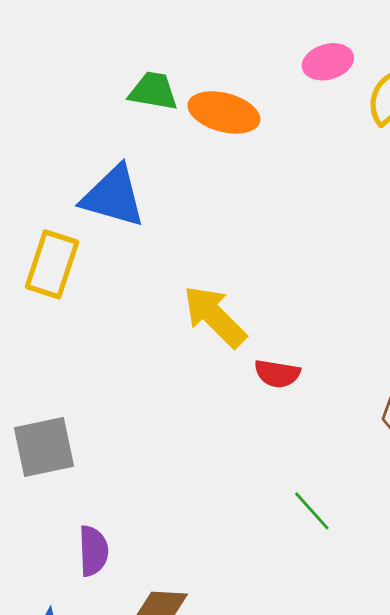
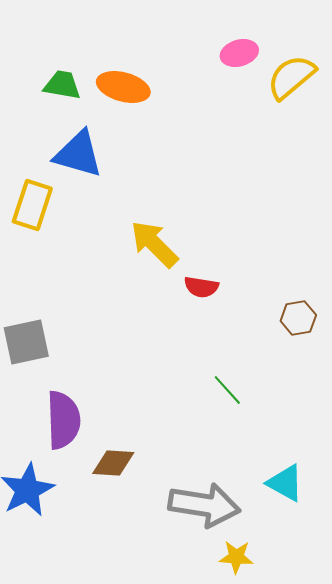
green trapezoid: (153, 91) -> (62, 85), moved
orange ellipse: (224, 112) -> (123, 87), moved
purple semicircle: (93, 551) -> (63, 420), size x1.5

